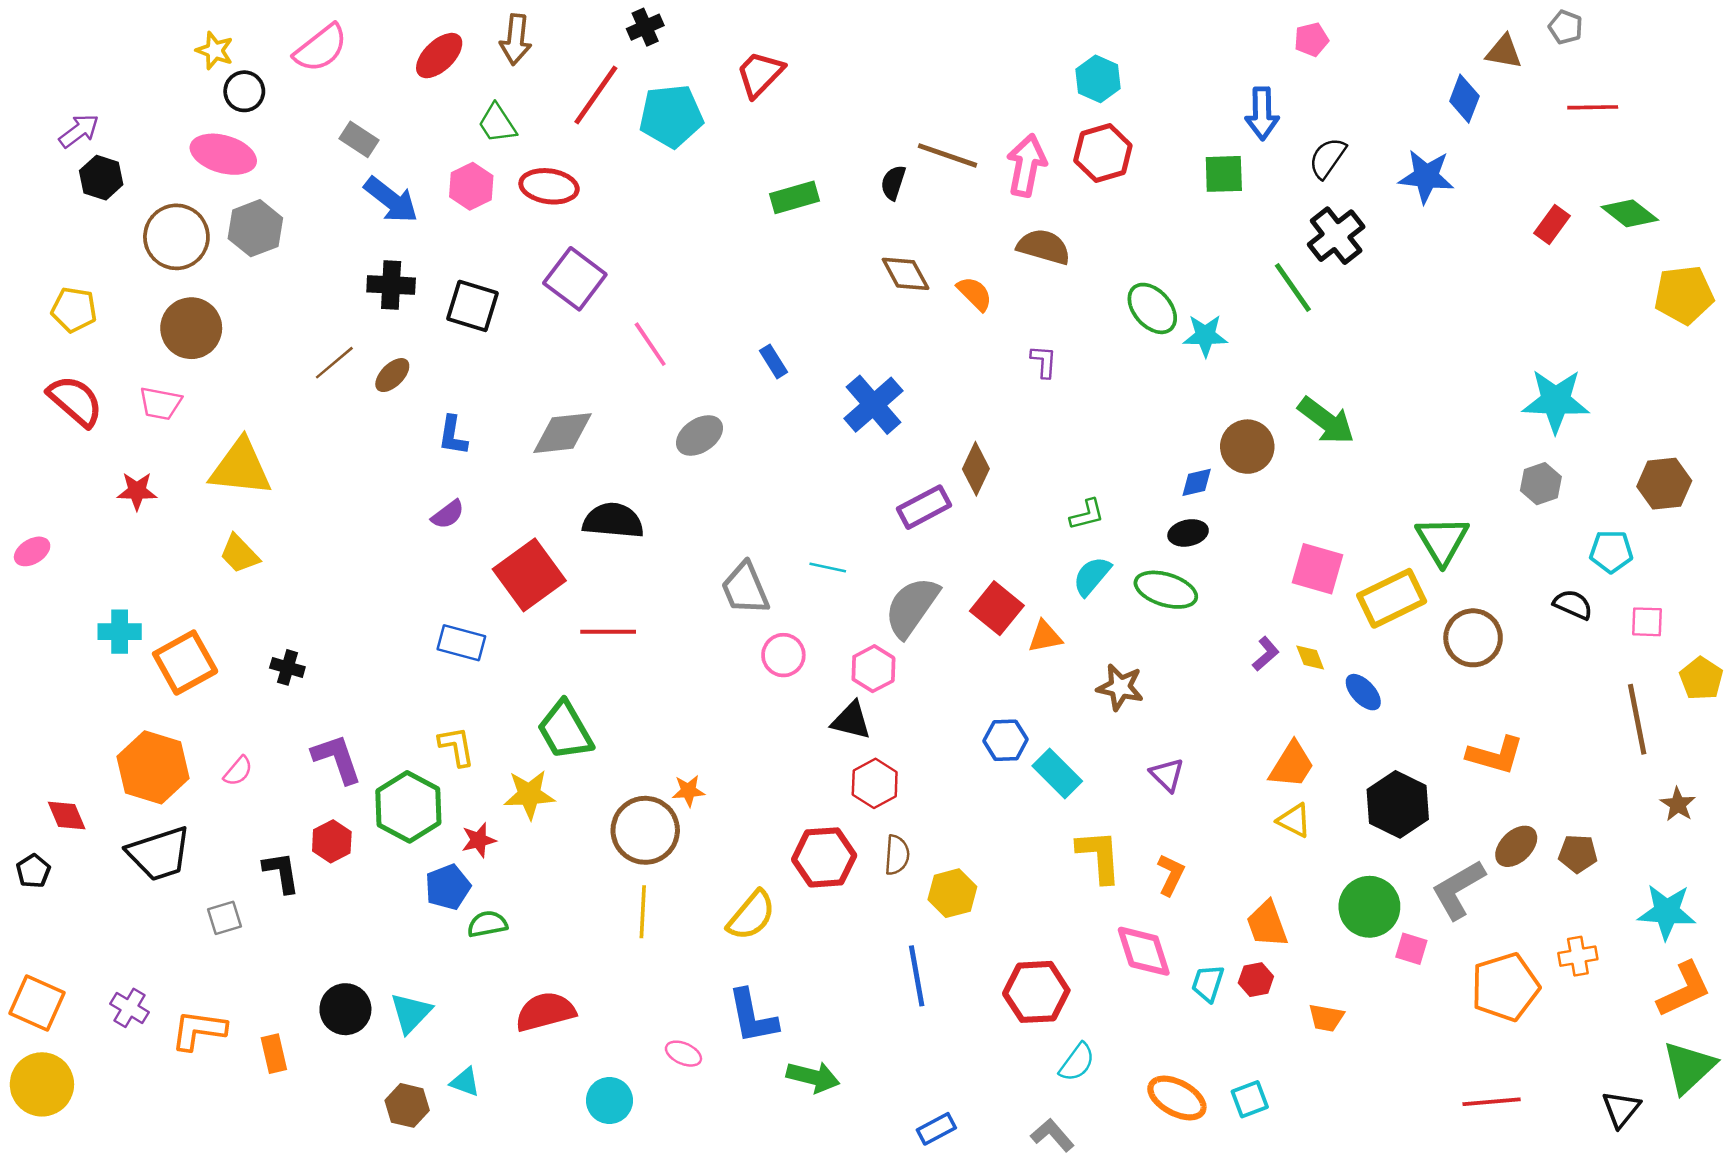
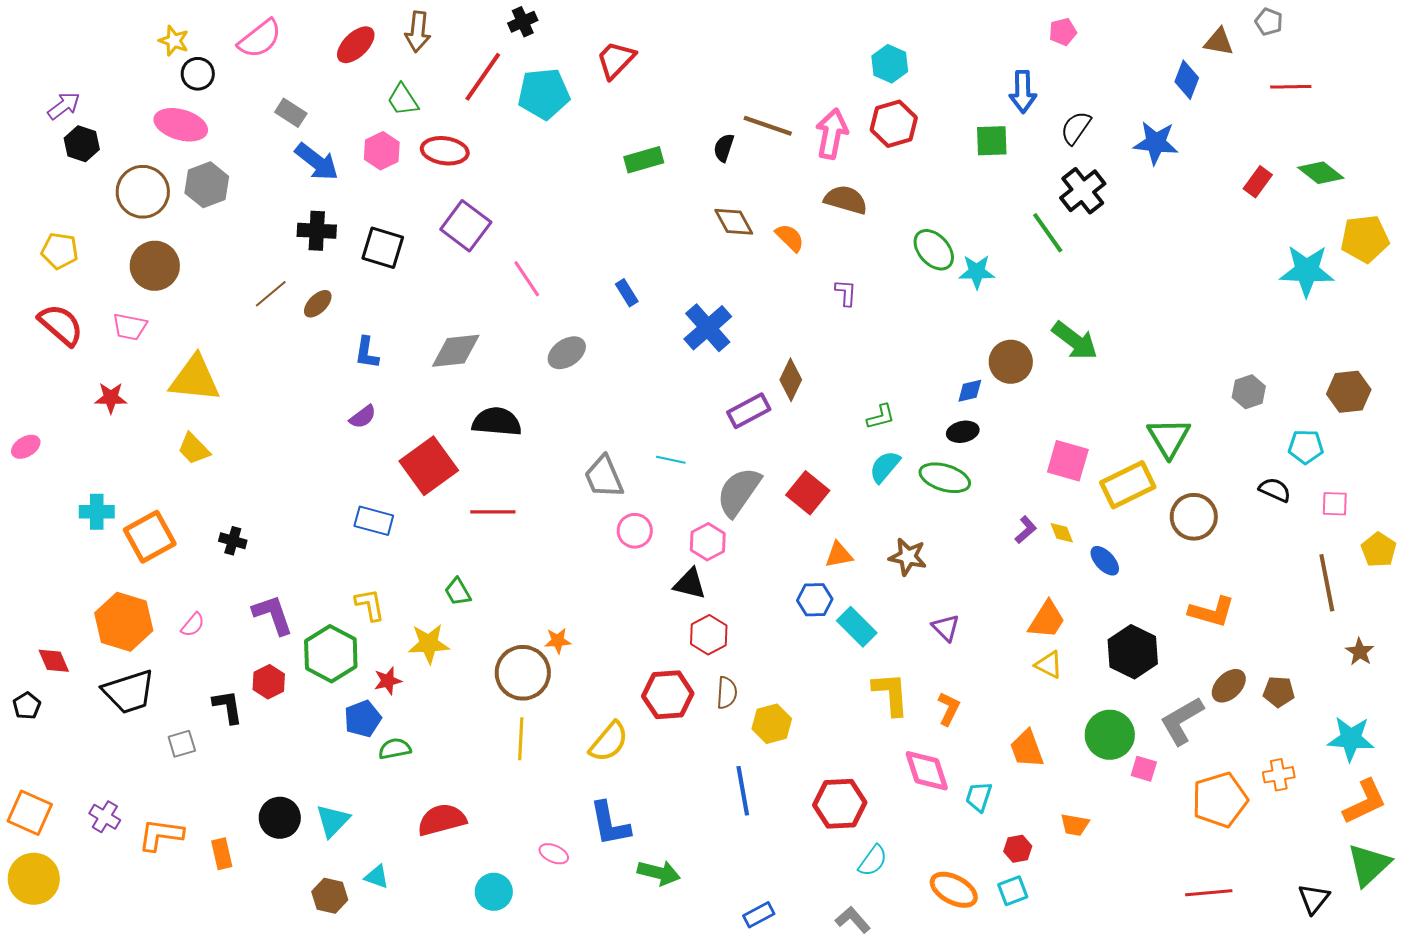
cyan star: (1556, 401) -> (1307, 271), moved
orange triangle: (1045, 637) -> (839, 555), moved
green trapezoid: (565, 730) -> (458, 592), size x0.6
red hexagon: (1256, 980) -> (1018, 849), moved

